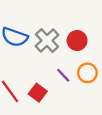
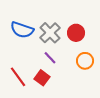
purple line: (63, 75) -> (50, 58), moved

